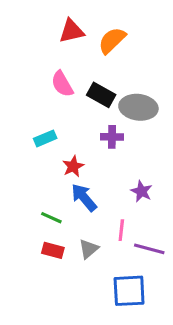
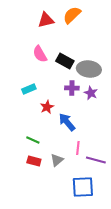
orange semicircle: (112, 40) -> (72, 15), moved
purple star: (142, 191) -> (91, 93), moved
blue arrow: (84, 197) -> (67, 122), moved

